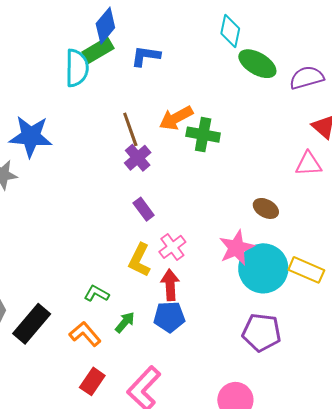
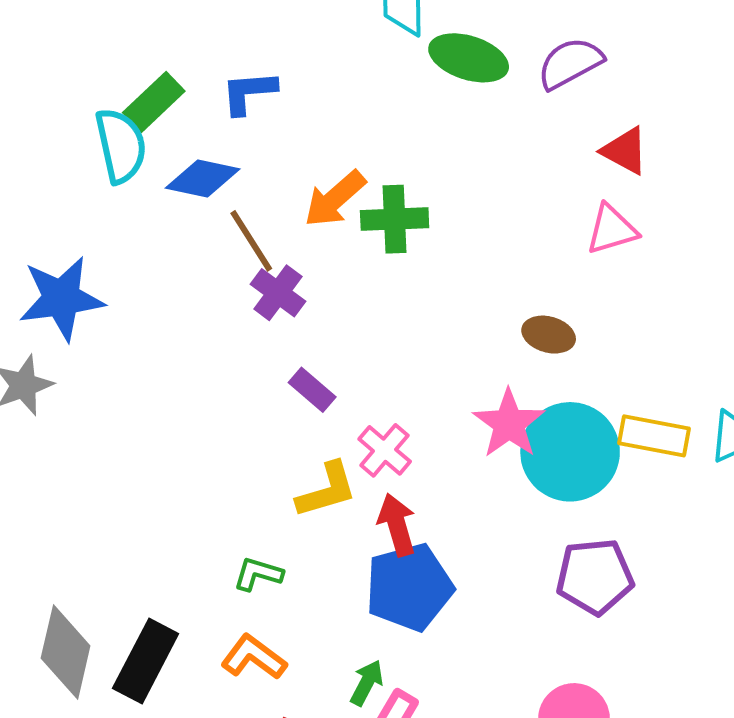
blue diamond: (105, 26) -> (203, 178), moved, turned 75
yellow L-shape: (140, 260) -> (327, 490), turned -120
blue pentagon: (169, 317) -> (409, 587), size x1.4
green arrow: (125, 322) -> (367, 683), moved

